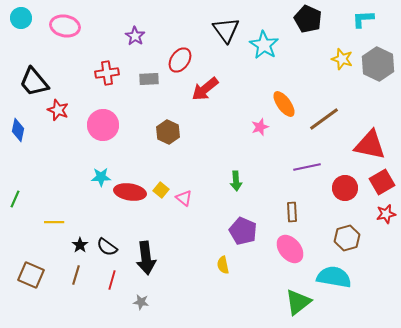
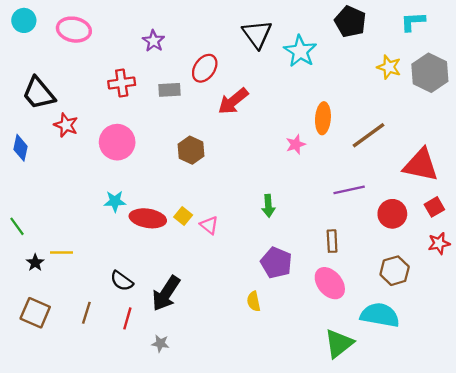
orange ellipse: (284, 104) -> (323, 118), turned 40
red square: (382, 182) -> (434, 207), size x0.7
green line: (15, 199) -> (17, 226), turned -60
black star: (80, 245) -> (35, 263), moved
black arrow: (146, 258) -> (166, 293), turned 40

